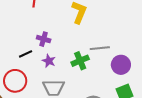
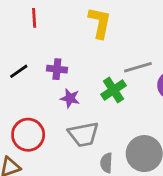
black line: (26, 54) -> (19, 71), moved

